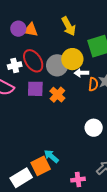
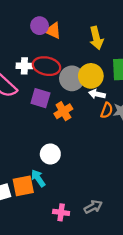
red ellipse: (33, 61) -> (46, 66), turned -60
white circle: (94, 128) -> (50, 154), moved

